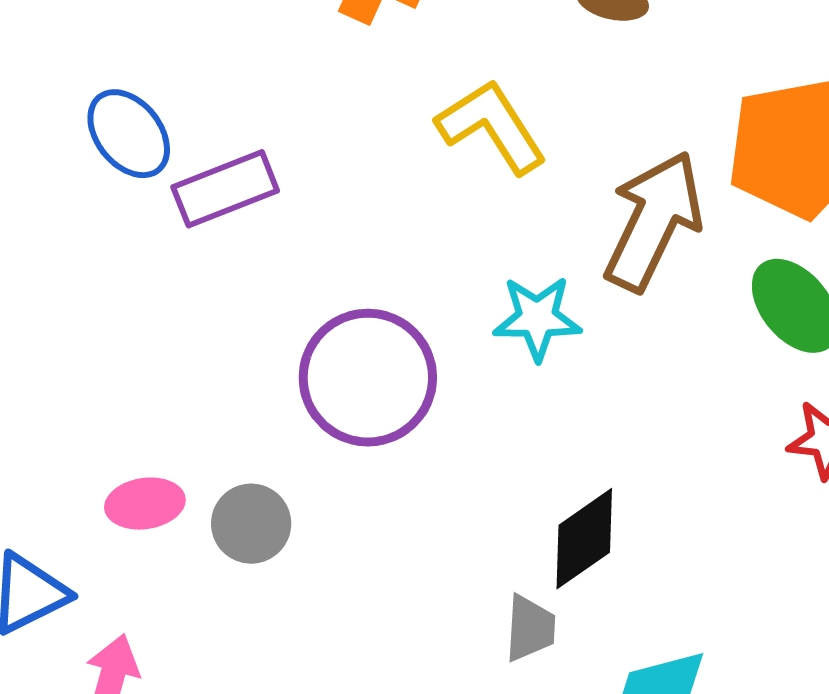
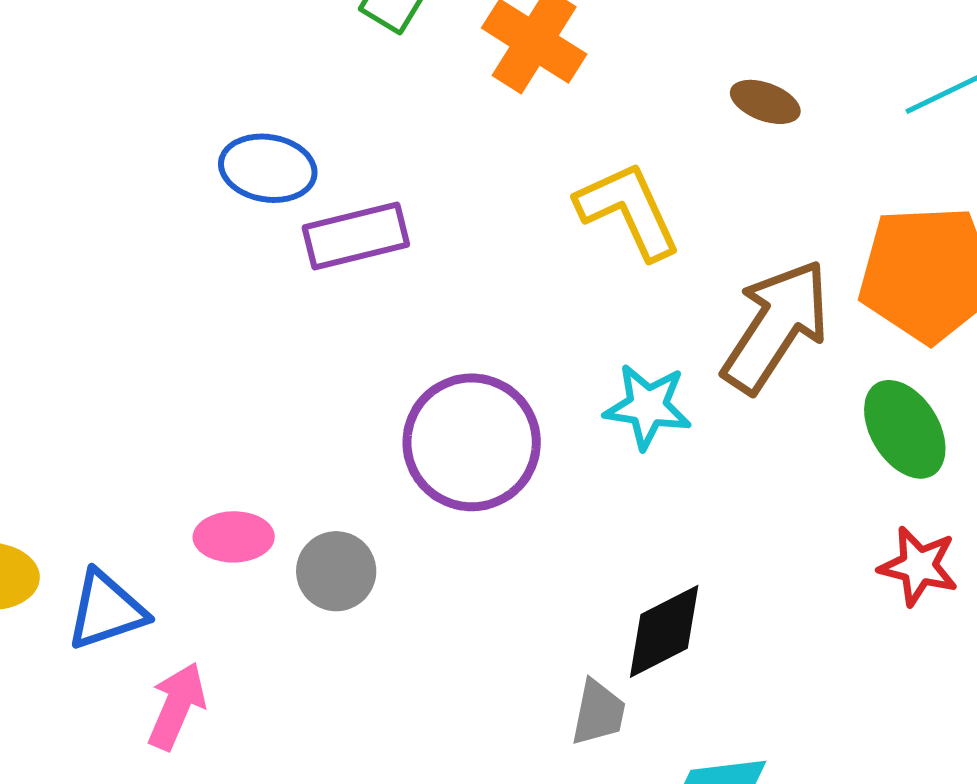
blue ellipse: (129, 134) -> (268, 168), turned -50

